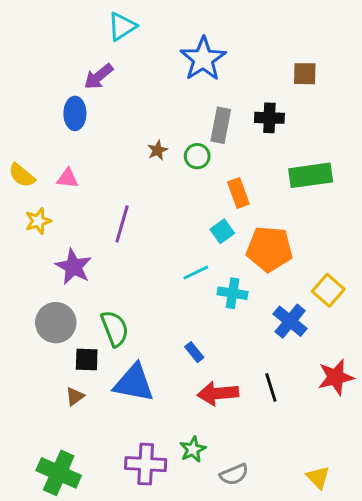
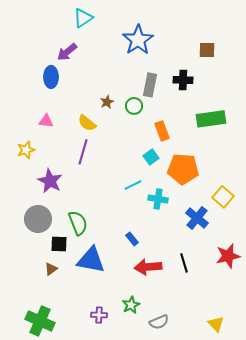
yellow semicircle: (22, 175) -> (87, 123), moved
purple cross: (146, 464) -> (99, 315), size x0.6

